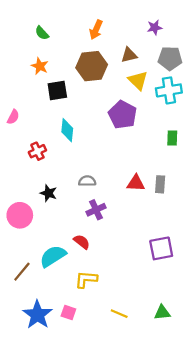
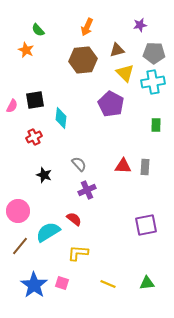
orange star: (40, 66) -> (26, 50), moved
black square: (57, 90) -> (35, 100), moved
gray semicircle: (87, 181) -> (79, 164), turned 49
pink circle: (20, 215) -> (18, 211), moved

